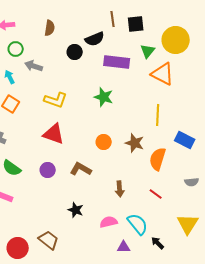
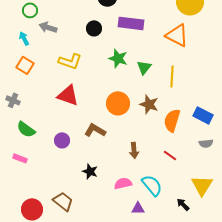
green triangle: (148, 51) -> (144, 67), moved
black circle: (75, 52) -> (94, 28), moved
blue rectangle: (185, 140) -> (203, 115), moved
orange circle: (104, 142) -> (118, 103), size x1.5
purple circle: (48, 170) -> (62, 140), moved
black arrow: (158, 243) -> (183, 204), moved

